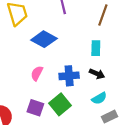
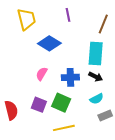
cyan rectangle: (96, 48) -> (96, 53), size x1.6
green square: (60, 104) -> (61, 103), turned -30

